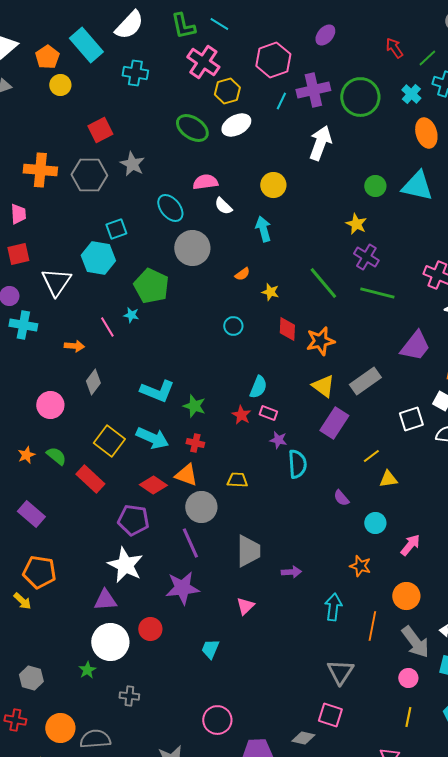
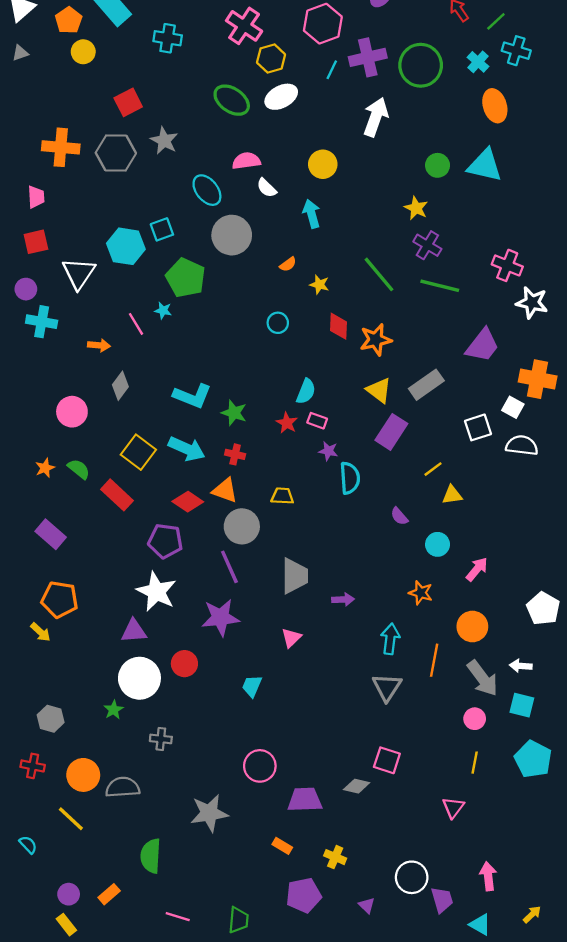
cyan square: (116, 229) -> (162, 229), moved
gray triangle: (340, 672) -> (387, 687), moved

